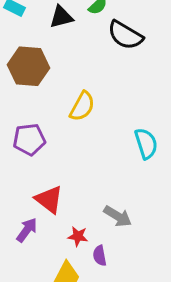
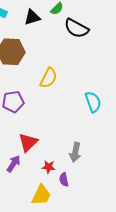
red triangle: (49, 200) -> (28, 142), turned 40
gray arrow: (118, 216) -> (75, 152), turned 72

